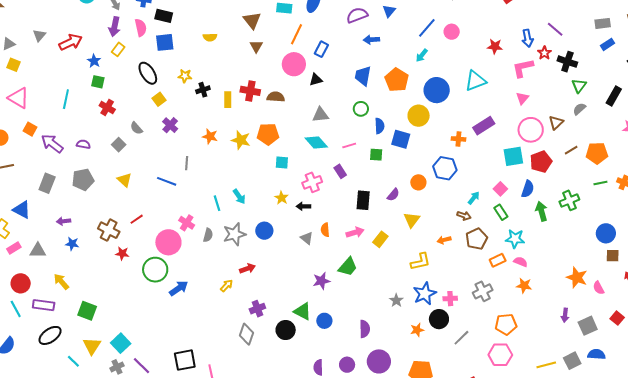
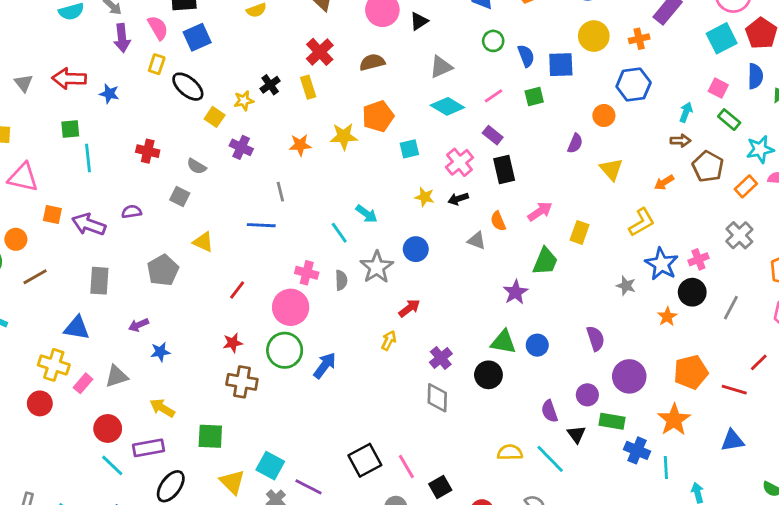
red arrow: (71, 42) -> (69, 79), turned -135
yellow rectangle: (118, 49) -> (157, 64), moved
yellow star: (185, 76) -> (244, 101), moved
green square: (98, 82) -> (70, 129), moved
red cross: (250, 91) -> (320, 52), moved, turned -36
yellow circle: (419, 116) -> (594, 36), moved
gray pentagon: (83, 180) -> (163, 270), moved
black rectangle: (363, 200) -> (504, 169), moved
brown cross: (109, 230) -> (242, 382), moved
yellow rectangle: (380, 239) -> (580, 232), moved

